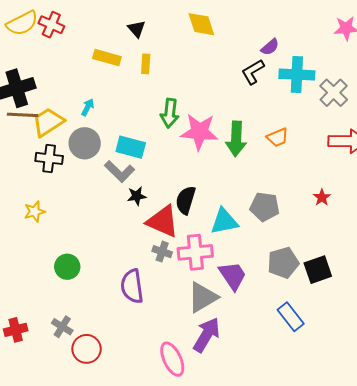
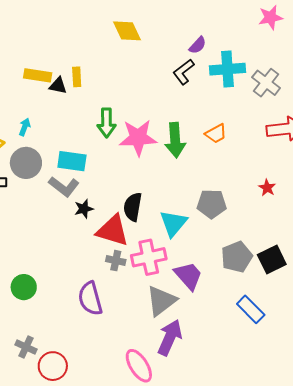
black triangle: (137, 29) -> (58, 86), moved, turned -30
cyan triangle: (224, 221) -> (173, 223), turned -32

